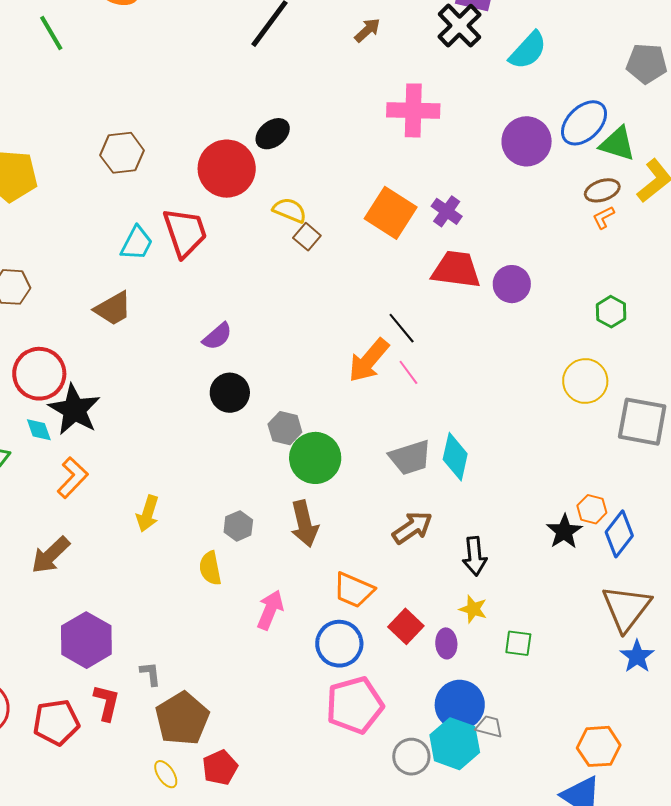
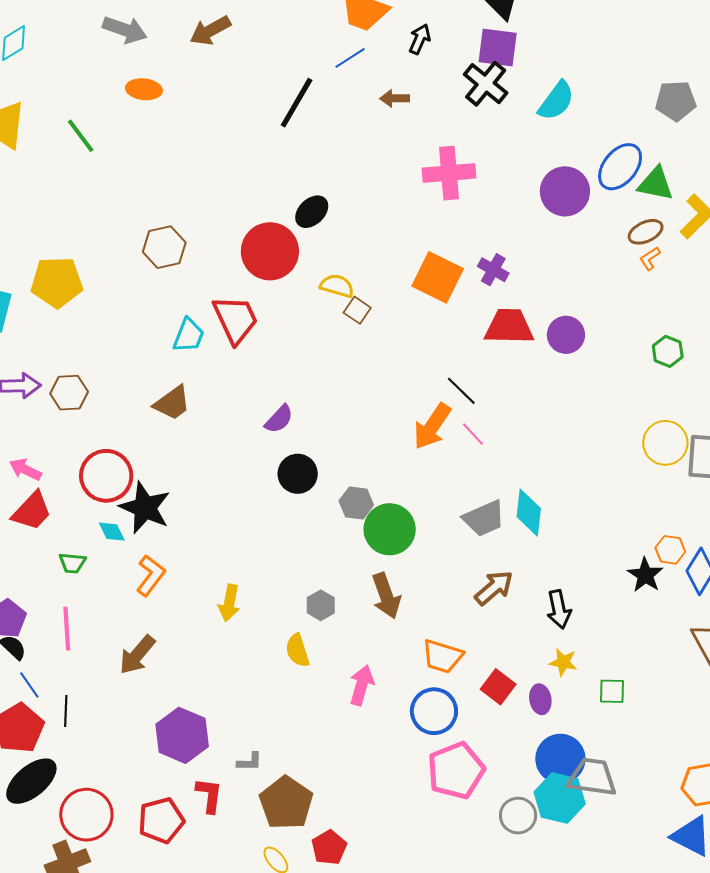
brown arrow: (367, 30) -> (395, 98), turned -132
yellow circle: (585, 381) -> (665, 443), moved
gray L-shape: (150, 674) -> (250, 762), turned 104
gray trapezoid: (489, 727) -> (592, 777), size x1.8

